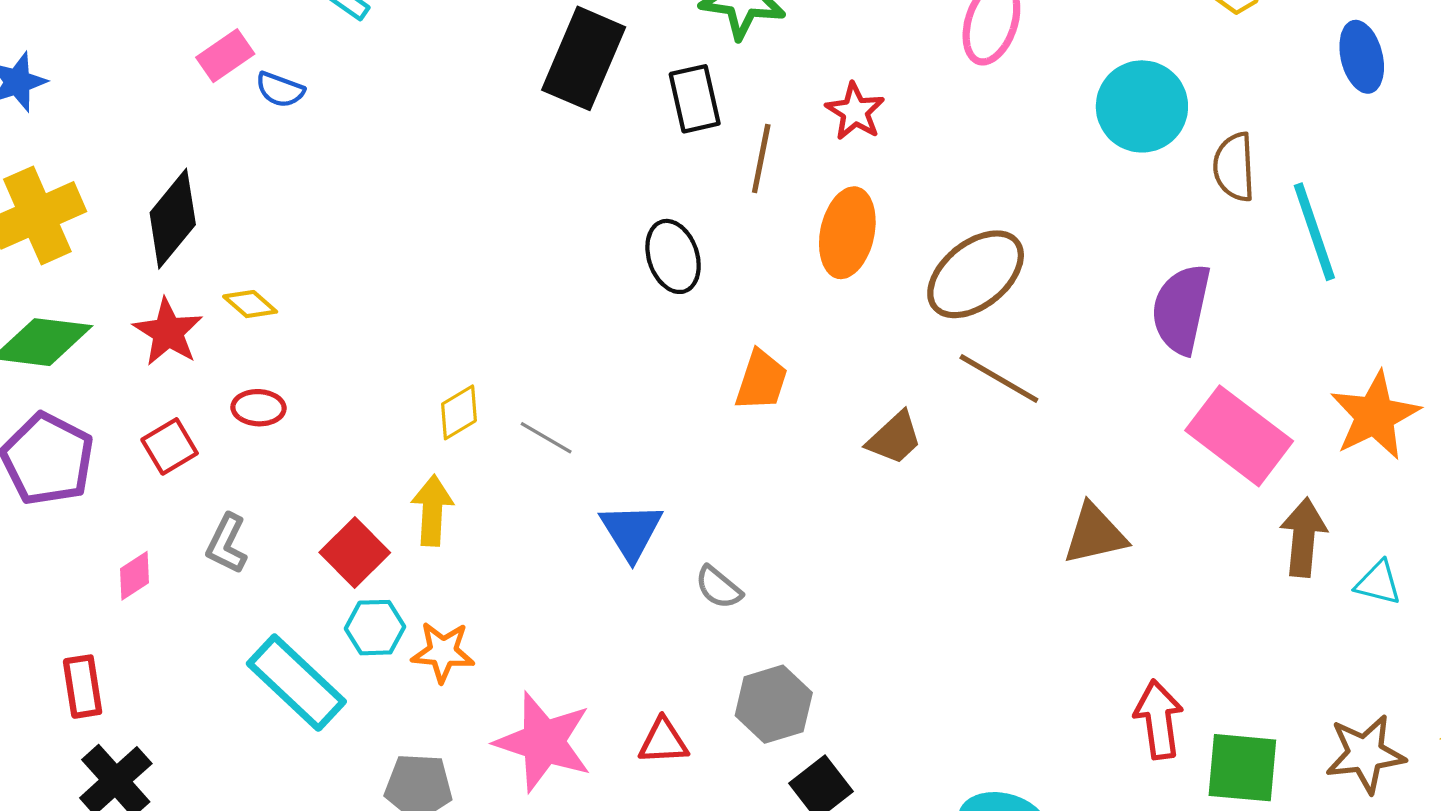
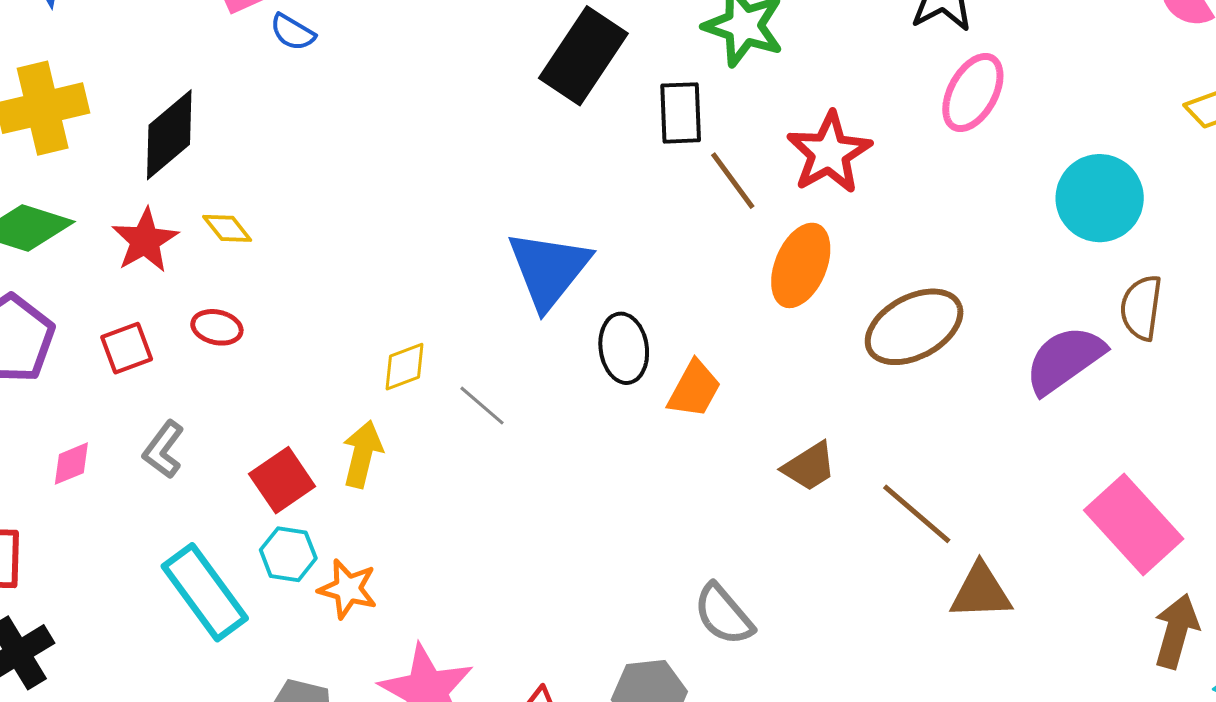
red star: (855, 111) -> (829, 153), size x1.5
brown line: (761, 158) -> (733, 181), turned -58
brown semicircle: (1234, 167) -> (1141, 308), moved
black ellipse: (673, 256) -> (624, 348), moved
purple semicircle: (1181, 309) -> (1065, 360), moved, turned 32
brown line: (999, 379) -> (917, 514), moved
blue triangle: (631, 531) -> (549, 269), moved, size x1.4
gray semicircle: (719, 587) -> (723, 615), moved, size x1.4

